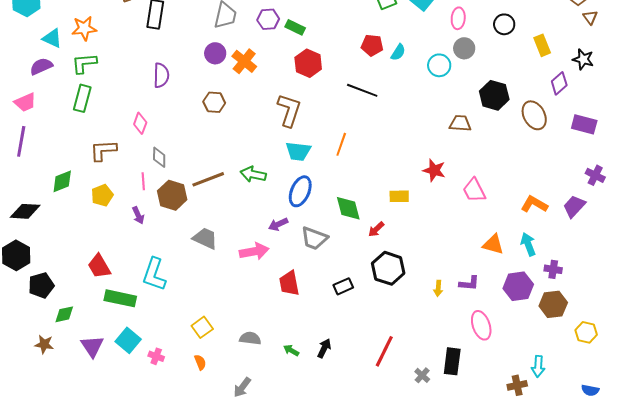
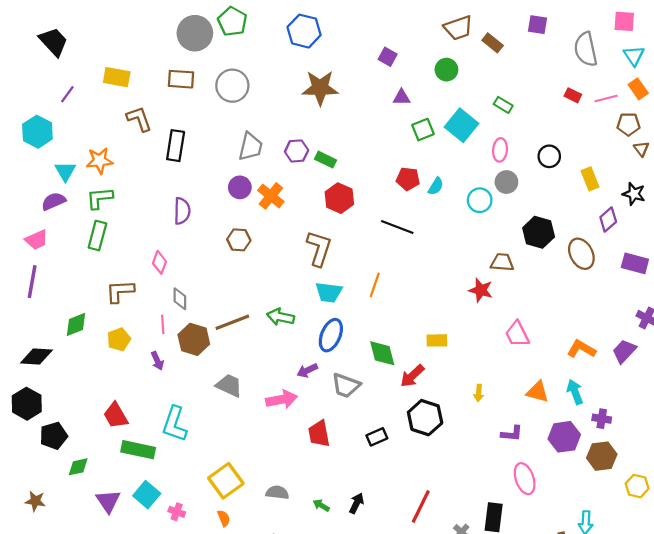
cyan triangle: (52, 38) -> (65, 171), turned 35
red star: (434, 170) -> (481, 290), moved
red arrow: (376, 229) -> (412, 376), size x1.4
yellow arrow: (438, 288) -> (479, 393), moved
yellow square: (202, 327) -> (226, 481), size x1.5
brown star: (44, 344) -> (35, 501), moved

